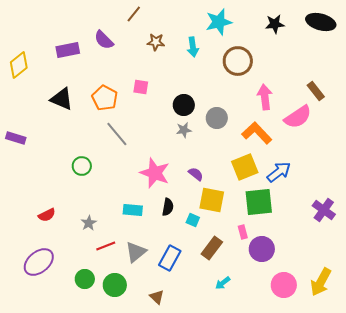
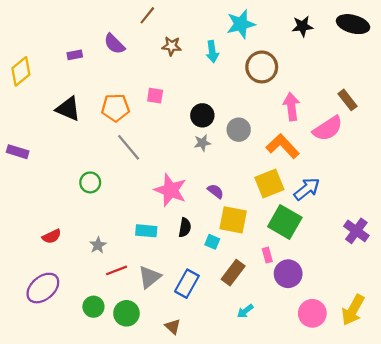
purple rectangle: (68, 50) -> (75, 55), size x0.6
orange pentagon: (105, 98) -> (115, 108), turned -30
green square: (259, 202) -> (285, 222), turned 36

